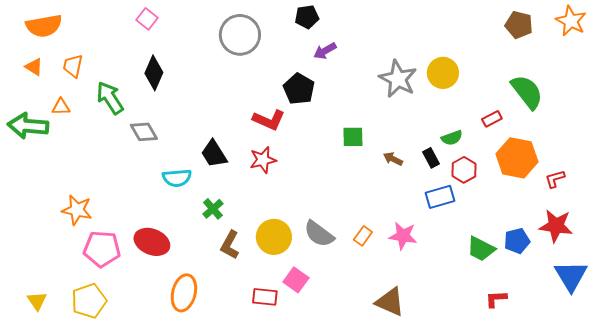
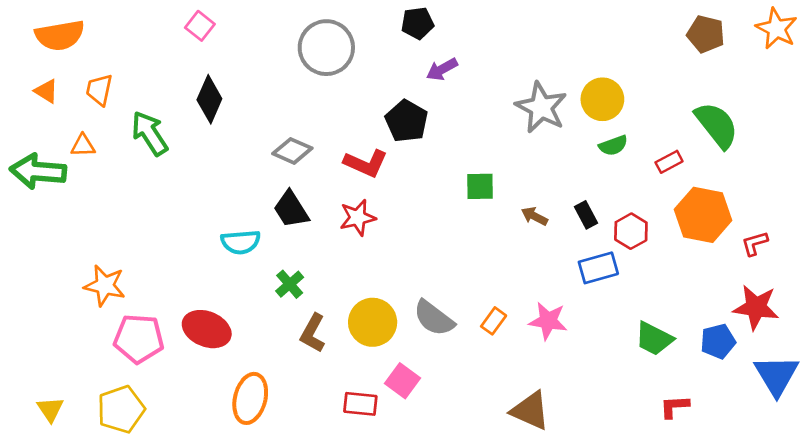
gray diamond: (144, 132) -> (292, 151), moved, turned -36
green semicircle: (452, 138) -> (613, 145), moved
blue pentagon: (517, 241) -> (718, 341), moved

